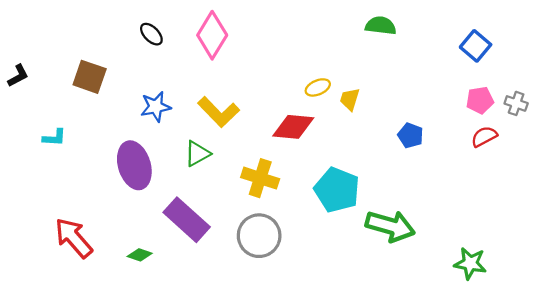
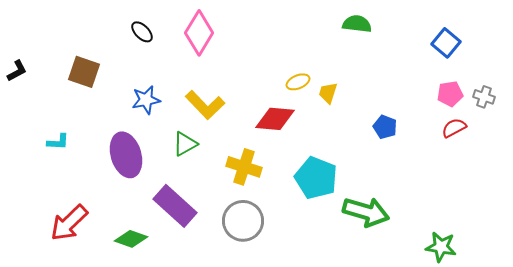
cyan L-shape: (54, 138) -> (58, 142), moved
red arrow: (74, 238) -> (69, 223), turned -93
green diamond: (140, 255) -> (131, 239), size x1.4

